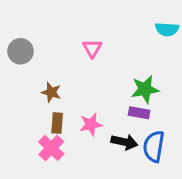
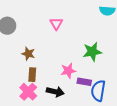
purple rectangle: (139, 113) -> (84, 82), moved
pink star: (91, 124) -> (68, 71), moved
black arrow: (124, 142) -> (55, 92), moved

